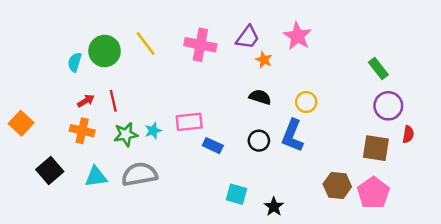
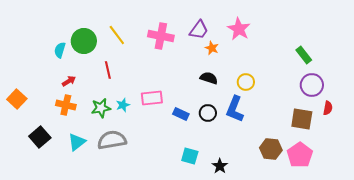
red line: (113, 101) -> (108, 70), moved
blue rectangle: (213, 146) -> (181, 114), moved
cyan triangle: (96, 177) -> (77, 142), turned -30

